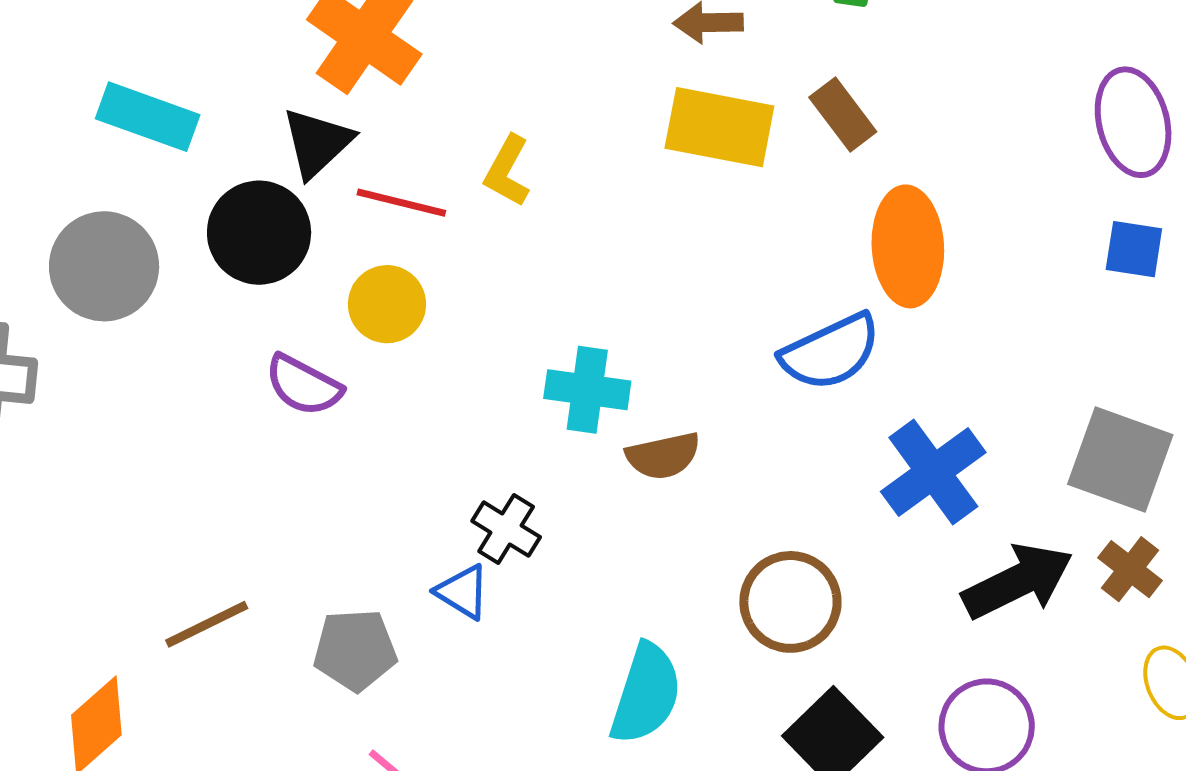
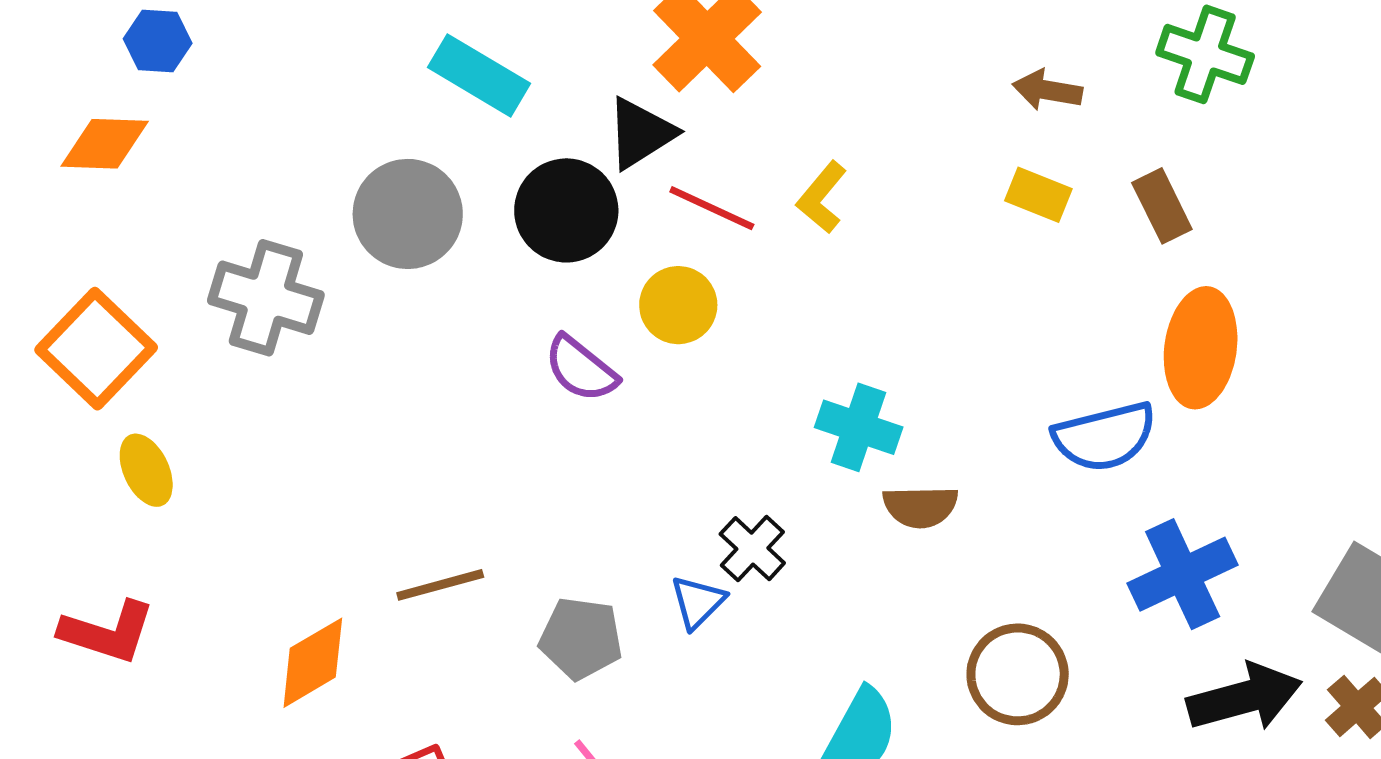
yellow rectangle: (719, 127) -> (1038, 195), size x0.6
blue triangle: (463, 592) -> (698, 602), turned 32

